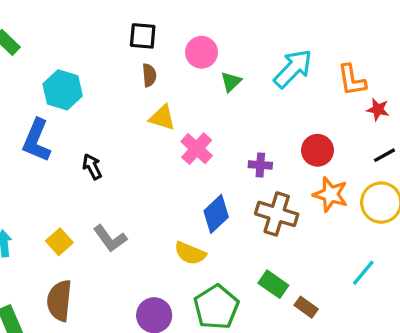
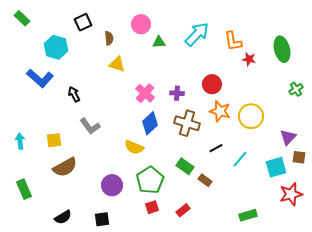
black square: (143, 36) -> (83, 22), moved, turned -30
green triangle: (231, 82) -> (159, 42), turned 40
blue L-shape: (37, 140) -> (40, 78), turned -72
pink cross: (197, 149) -> (145, 93), moved
black line: (384, 155) -> (216, 148), moved
gray L-shape: (110, 238) -> (90, 126), moved
yellow square: (59, 242) -> (54, 140), turned 35
brown semicircle: (59, 301) -> (65, 167), moved, turned -125

